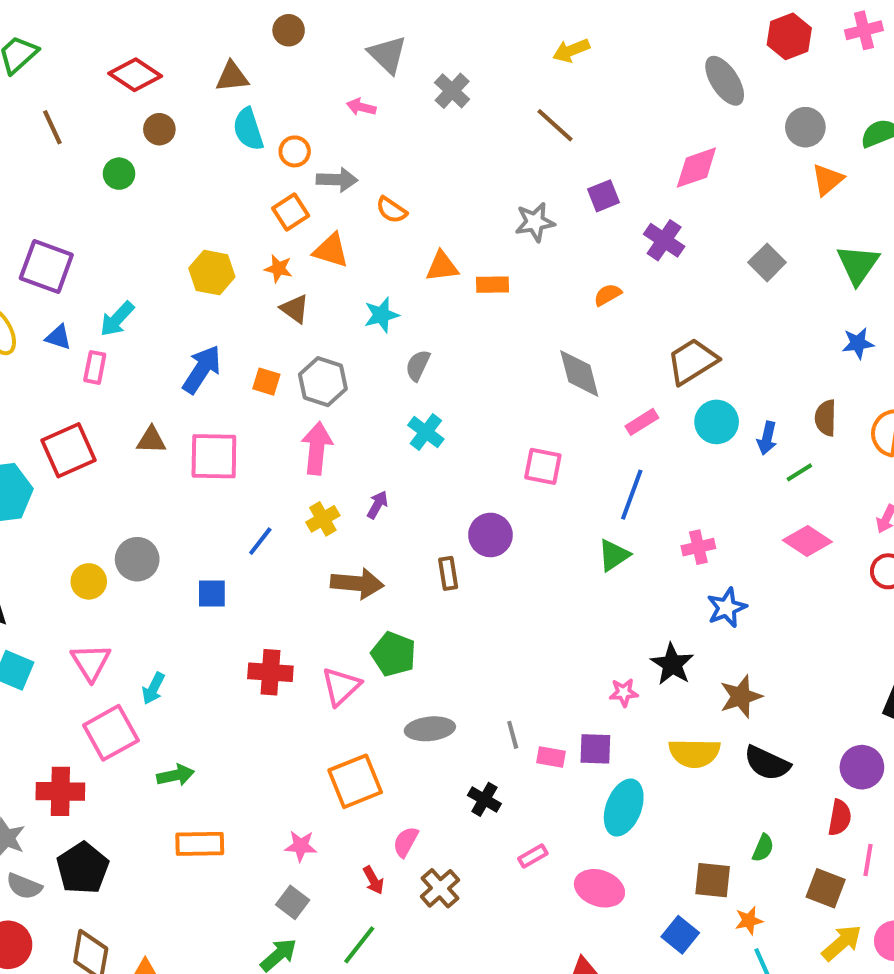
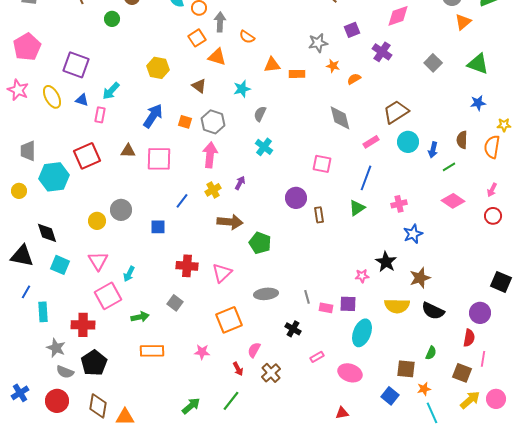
gray arrow: (337, 180) -> (220, 22), turned -90
green triangle: (858, 264) -> (478, 64), turned -45
orange star: (278, 269) -> (333, 66), moved
brown rectangle: (448, 573) -> (319, 215), moved
green pentagon: (394, 654) -> (260, 243), moved
gray square: (293, 902) -> (175, 303), moved

